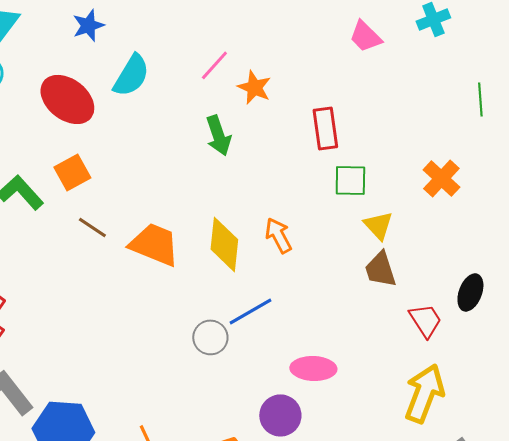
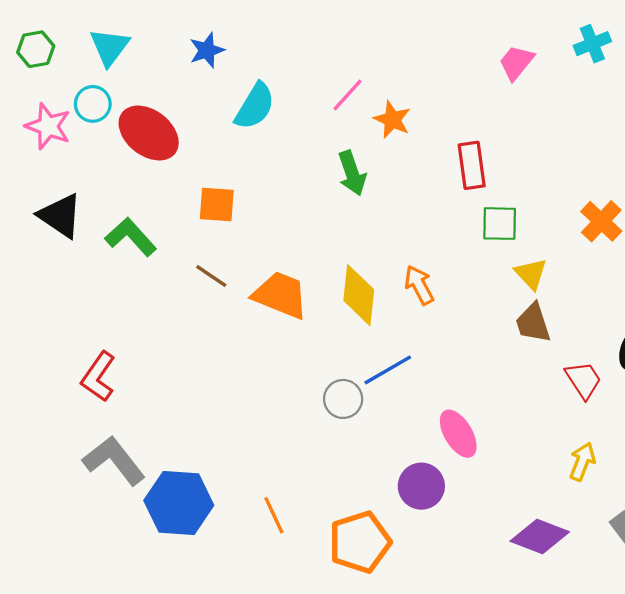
pink trapezoid: (365, 36) -> (516, 63), turned 84
red ellipse: (67, 99) -> (149, 133), moved
orange square: (72, 172) -> (217, 205), moved, turned 33
pink ellipse: (313, 368) -> (458, 434), turned 57
yellow arrow: (424, 393) -> (582, 462), size x0.6

